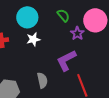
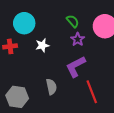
cyan circle: (27, 17) -> (24, 23), moved
purple star: (77, 33) -> (78, 39), moved

